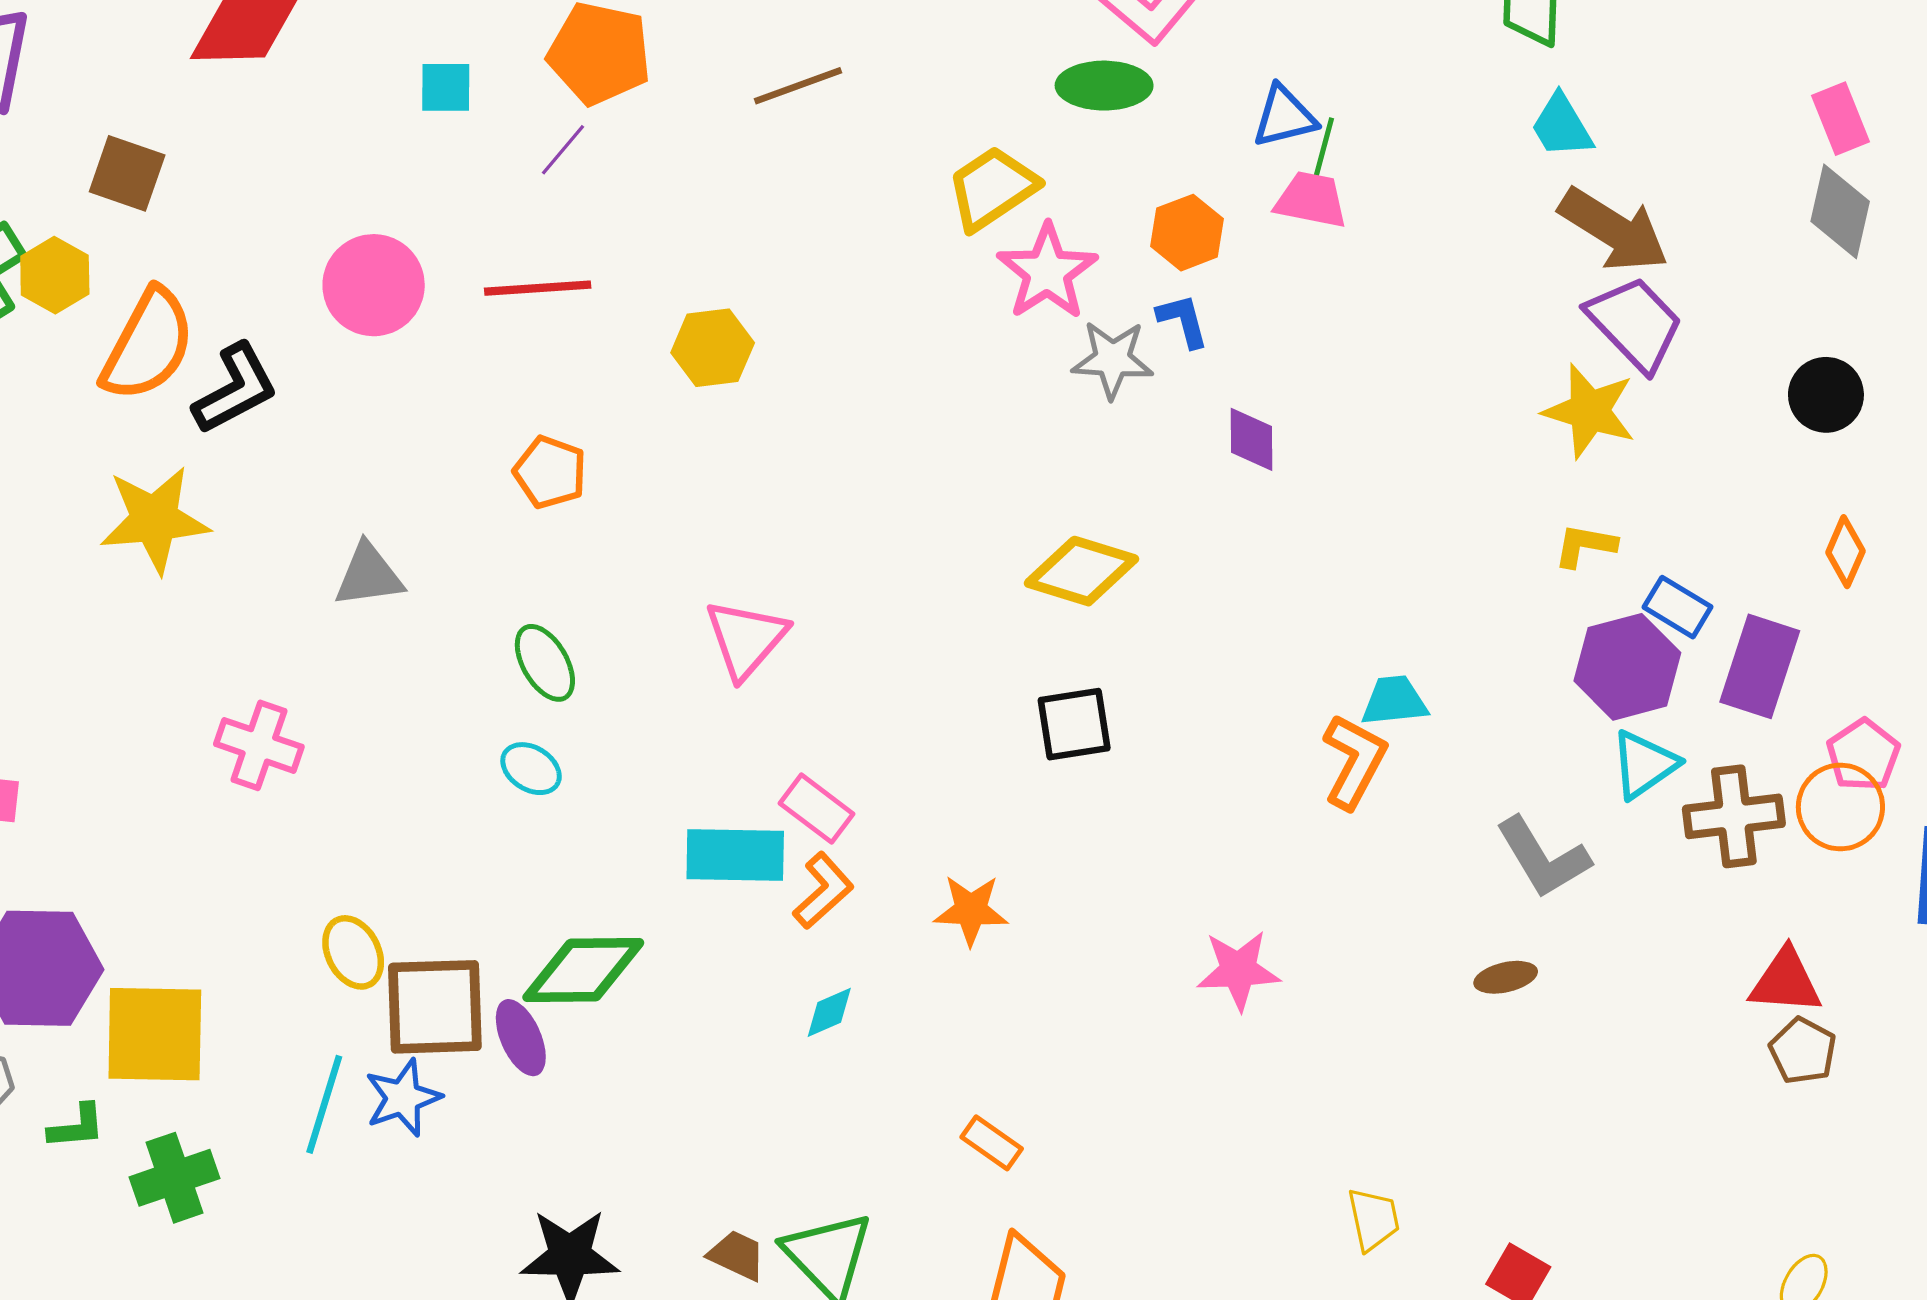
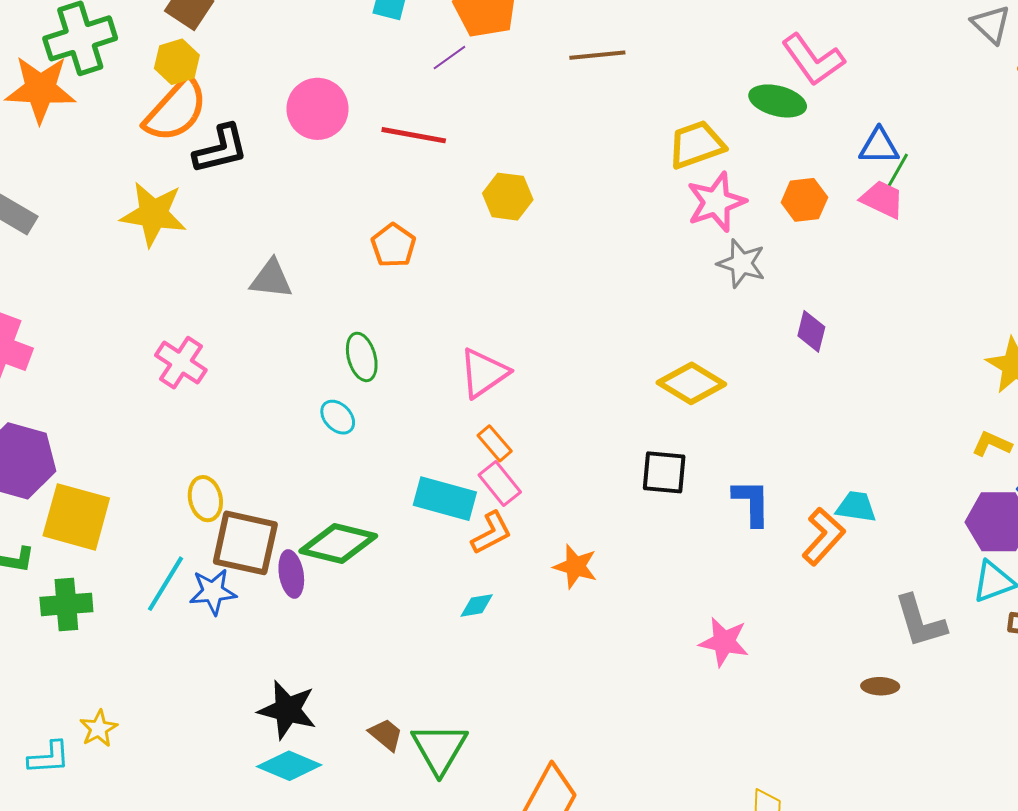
yellow hexagon: (55, 275) -> (177, 62), moved
blue L-shape: (1183, 321) -> (752, 502), moved, size x1.4
orange rectangle: (992, 1143) -> (495, 443), moved

